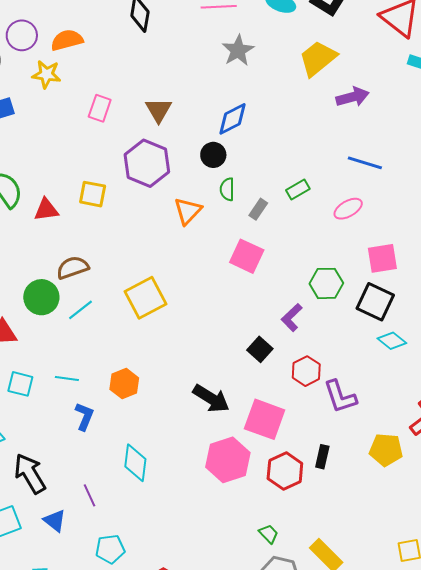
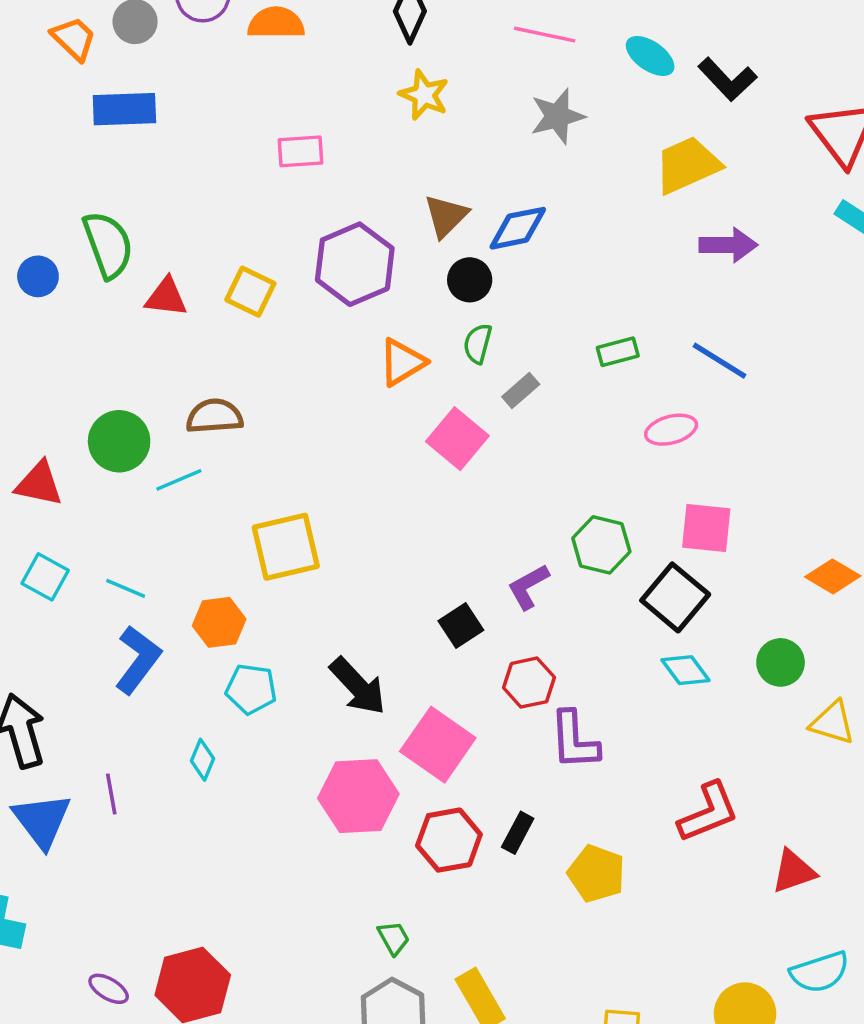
yellow star: (46, 74) -> (424, 95), moved
pink rectangle: (100, 108) -> (301, 151), turned 52
brown triangle: (159, 110) -> (446, 216), moved
green rectangle: (298, 189) -> (618, 352), moved
pink square: (247, 256) -> (457, 439), moved
brown semicircle: (73, 268) -> (214, 416), moved
yellow square: (146, 298) -> (286, 547), moved
blue L-shape: (84, 416) -> (138, 660), size x1.4
yellow pentagon: (386, 450) -> (596, 874), moved
cyan diamond: (135, 463) -> (203, 760), size x0.6
blue triangle: (55, 521) -> (42, 820), size x1.5
cyan pentagon: (110, 549) -> (251, 689), moved

